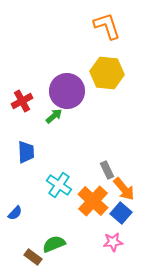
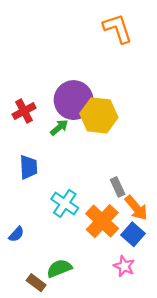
yellow hexagon: (107, 73) -> (99, 115), moved
pink star: (113, 242) -> (124, 266), turned 30

